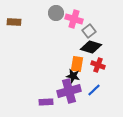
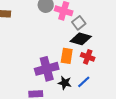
black star: (73, 76) -> (65, 83), moved
purple cross: (69, 91) -> (47, 69), moved

